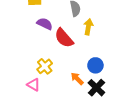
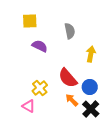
yellow arrow: (88, 27) -> (91, 54), moved
red semicircle: (64, 38) -> (68, 78), moved

